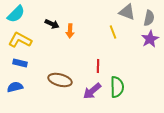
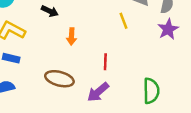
orange arrow: (70, 31) -> (72, 36), moved
green semicircle: (117, 87) -> (151, 91), moved

